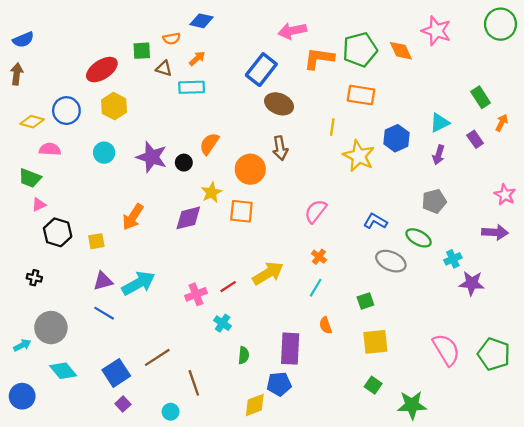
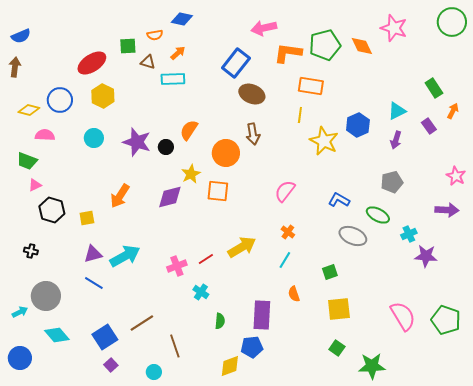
orange rectangle: (361, 95) -> (311, 86), moved

